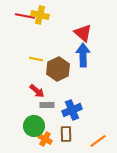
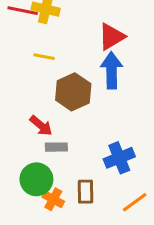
red triangle: (83, 33) -> (112, 37), turned 48
yellow line: (36, 59) -> (44, 57), moved
blue cross: (72, 110) -> (119, 158), moved

